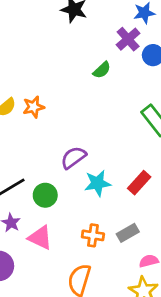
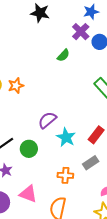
cyan star: (97, 183) -> (66, 137), turned -30
gray rectangle: (128, 233) -> (91, 163), moved
pink triangle: (40, 238) -> (28, 194), moved

